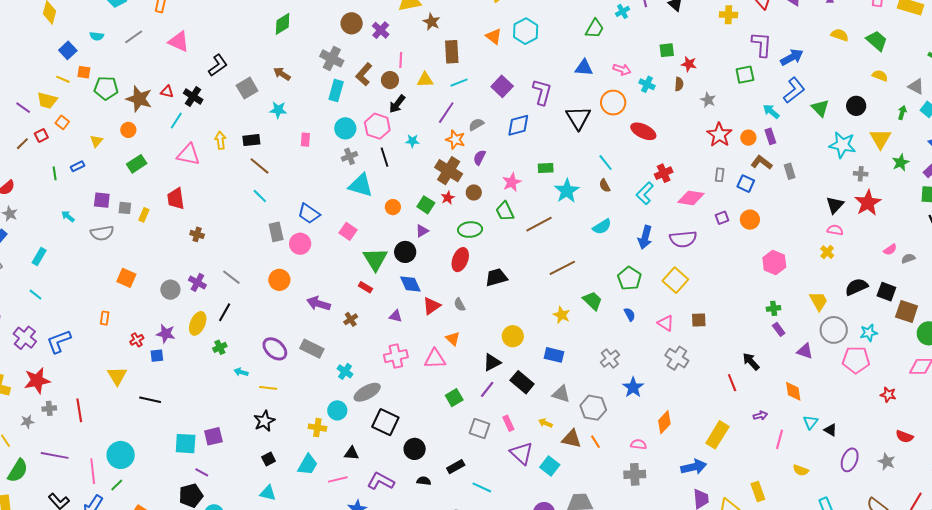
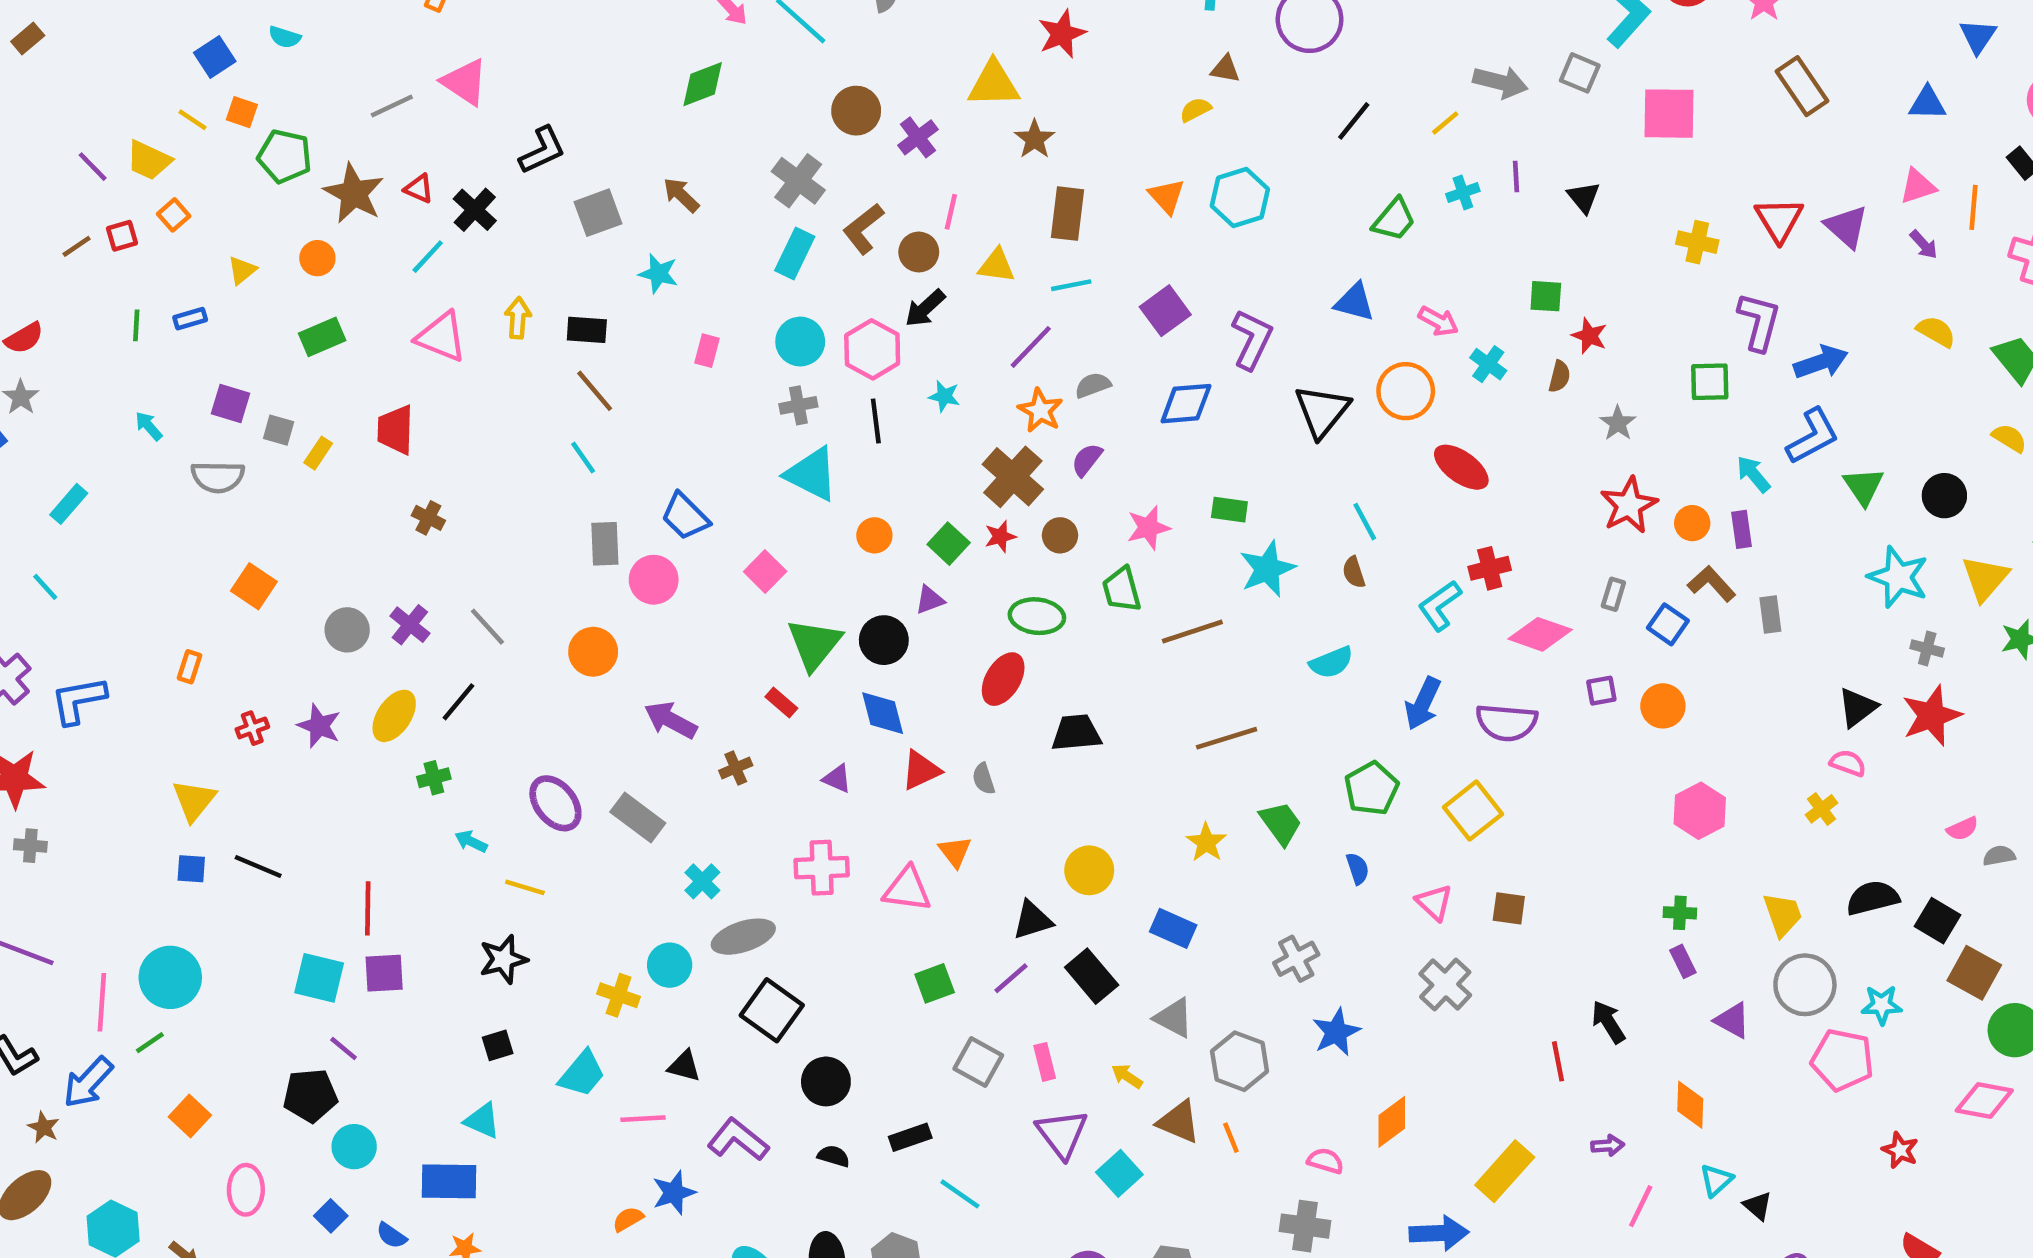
gray line: (134, 37) -> (392, 106), moved
blue square: (157, 356) -> (191, 869), moved
red line: (79, 410) -> (368, 908), moved

